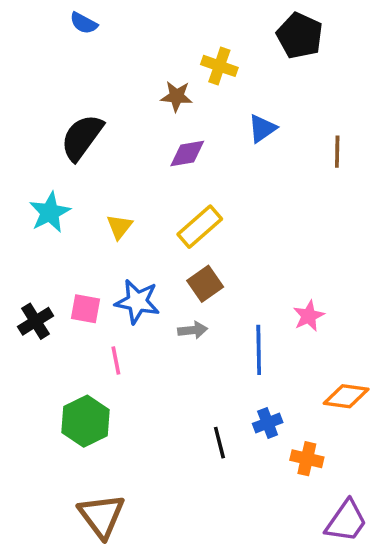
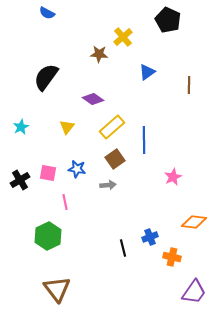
yellow cross: (219, 66) -> (123, 37), turned 30
purple diamond: (187, 153) -> (93, 99), moved, turned 45
cyan star: (50, 212) -> (21, 127), moved, size x0.7
blue star: (137, 302) -> (77, 169), size x0.7
blue line: (259, 350) -> (144, 140), moved

